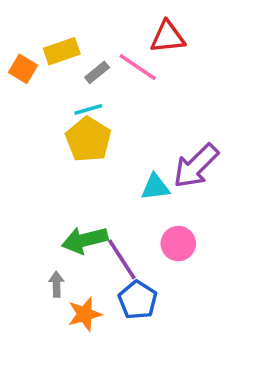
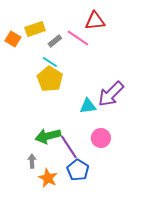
cyan line: (88, 109) -> (50, 62), turned 49
orange star: (85, 314) -> (48, 178), turned -30

